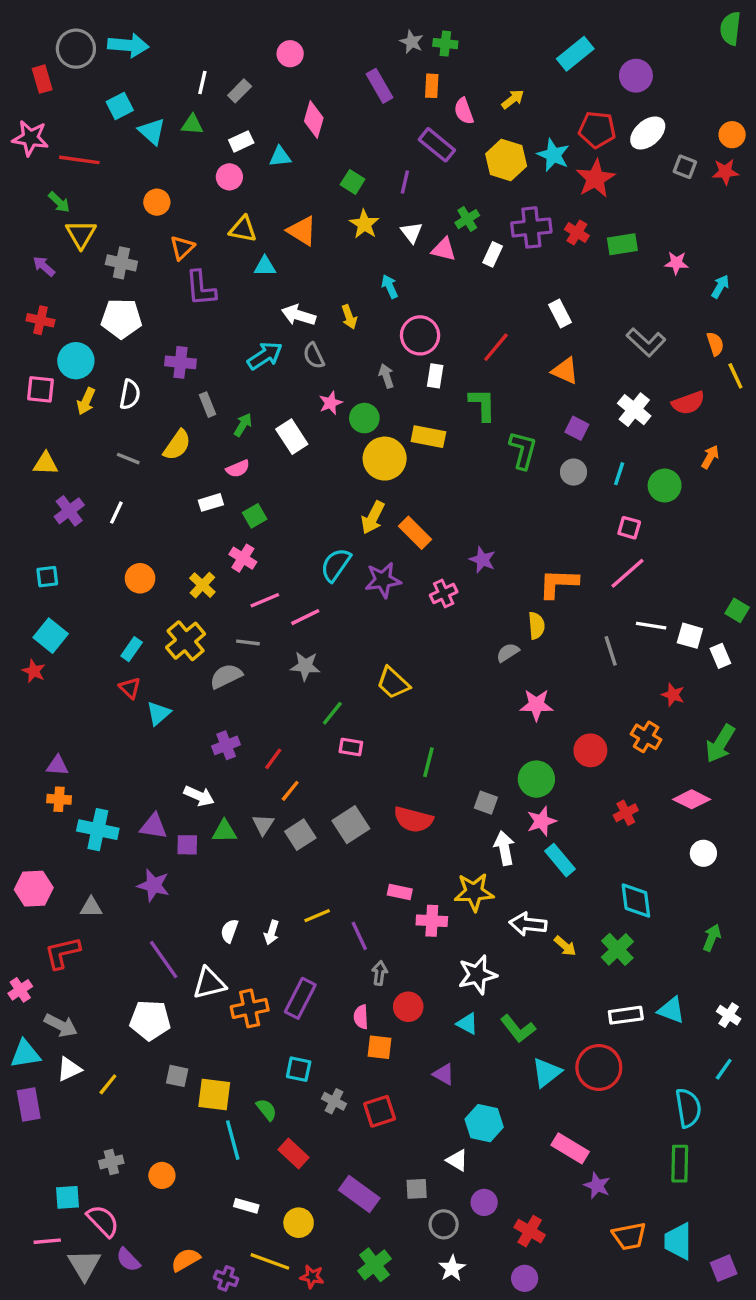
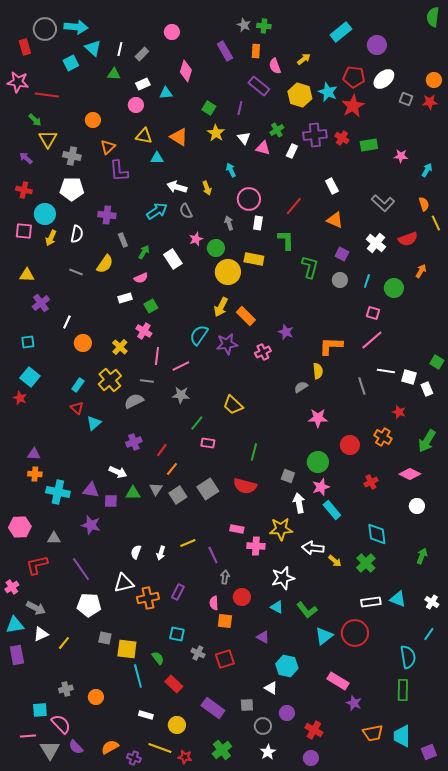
cyan triangle: (152, 131) -> (93, 48), moved
white line: (116, 513) -> (67, 322), moved
pink line: (265, 600) -> (157, 356), turned -60
purple line: (164, 960) -> (81, 569), moved
purple rectangle: (300, 998) -> (178, 592), size x0.7

